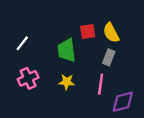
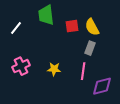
white line: (22, 43) -> (16, 28), moved
green trapezoid: (67, 50) -> (46, 15), moved

